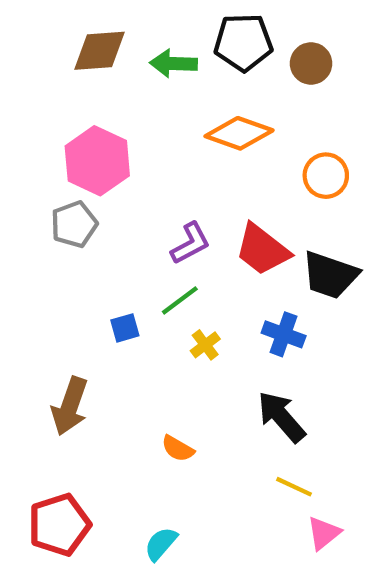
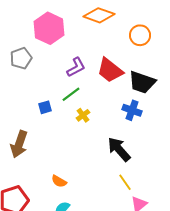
pink hexagon: (97, 161) -> (49, 28), moved
blue cross: (284, 334) -> (132, 110), moved
orange semicircle: (178, 449) -> (59, 181), moved
yellow line: (294, 487) -> (125, 182), turned 30

